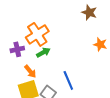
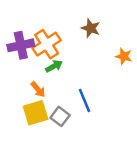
brown star: (89, 12) -> (91, 28), moved
purple cross: (17, 49) -> (21, 45), moved, size x1.5

